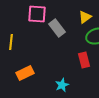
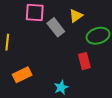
yellow triangle: (85, 17) -> (76, 16), moved

